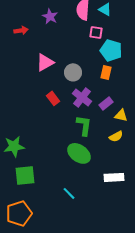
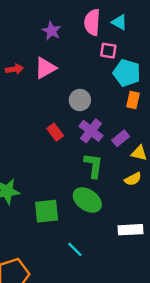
red arrow: (21, 30) -> (14, 69), moved
pink triangle: (45, 62) -> (45, 68), moved
orange rectangle: (106, 72) -> (133, 100), moved
green square: (25, 175) -> (47, 211), moved

